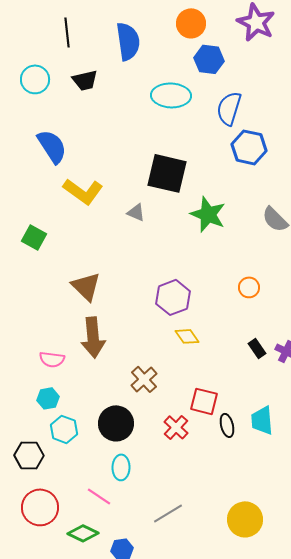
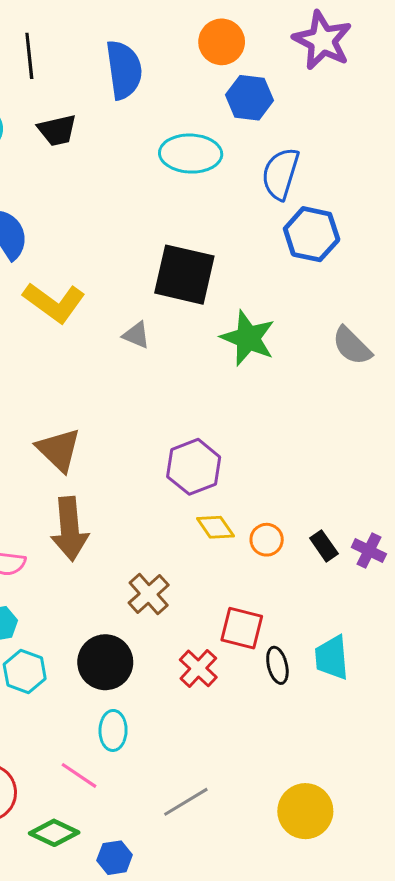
orange circle: (249, 287) -> (267, 540), moved

